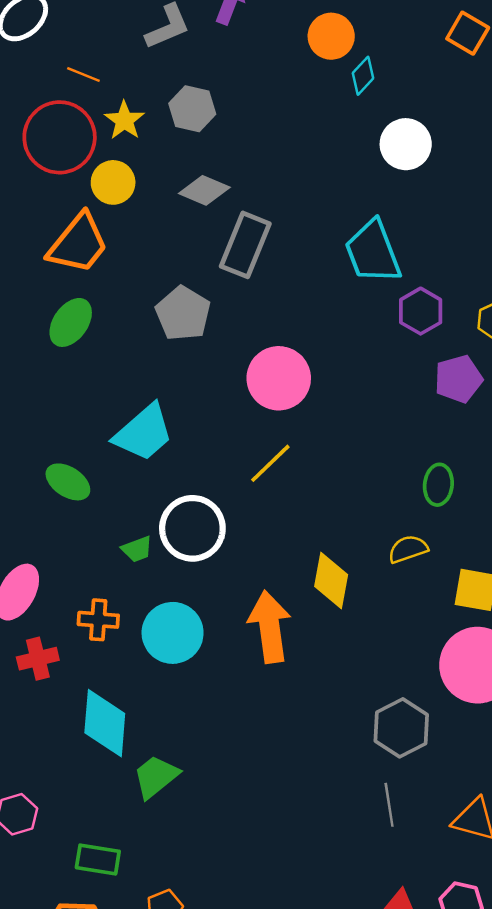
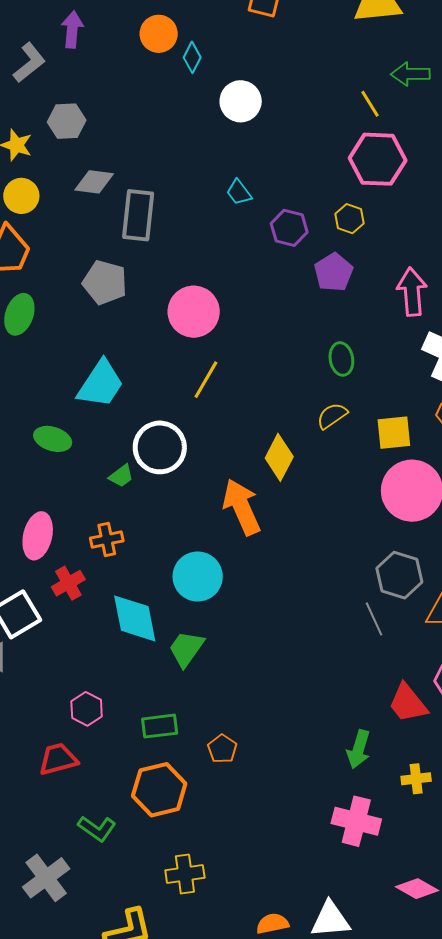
cyan trapezoid: (373, 252) -> (239, 192), size x0.5
yellow diamond: (331, 581) -> (279, 457), turned 33
cyan circle: (173, 633) -> (198, 577), moved
gray hexagon: (401, 728) -> (399, 575), moved

